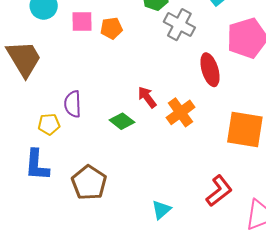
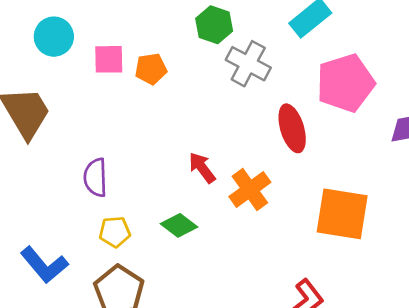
green diamond: (122, 121) -> (179, 225), moved
yellow pentagon: (49, 124) -> (115, 232), moved
blue L-shape: (37, 165) -> (44, 265), turned -44

